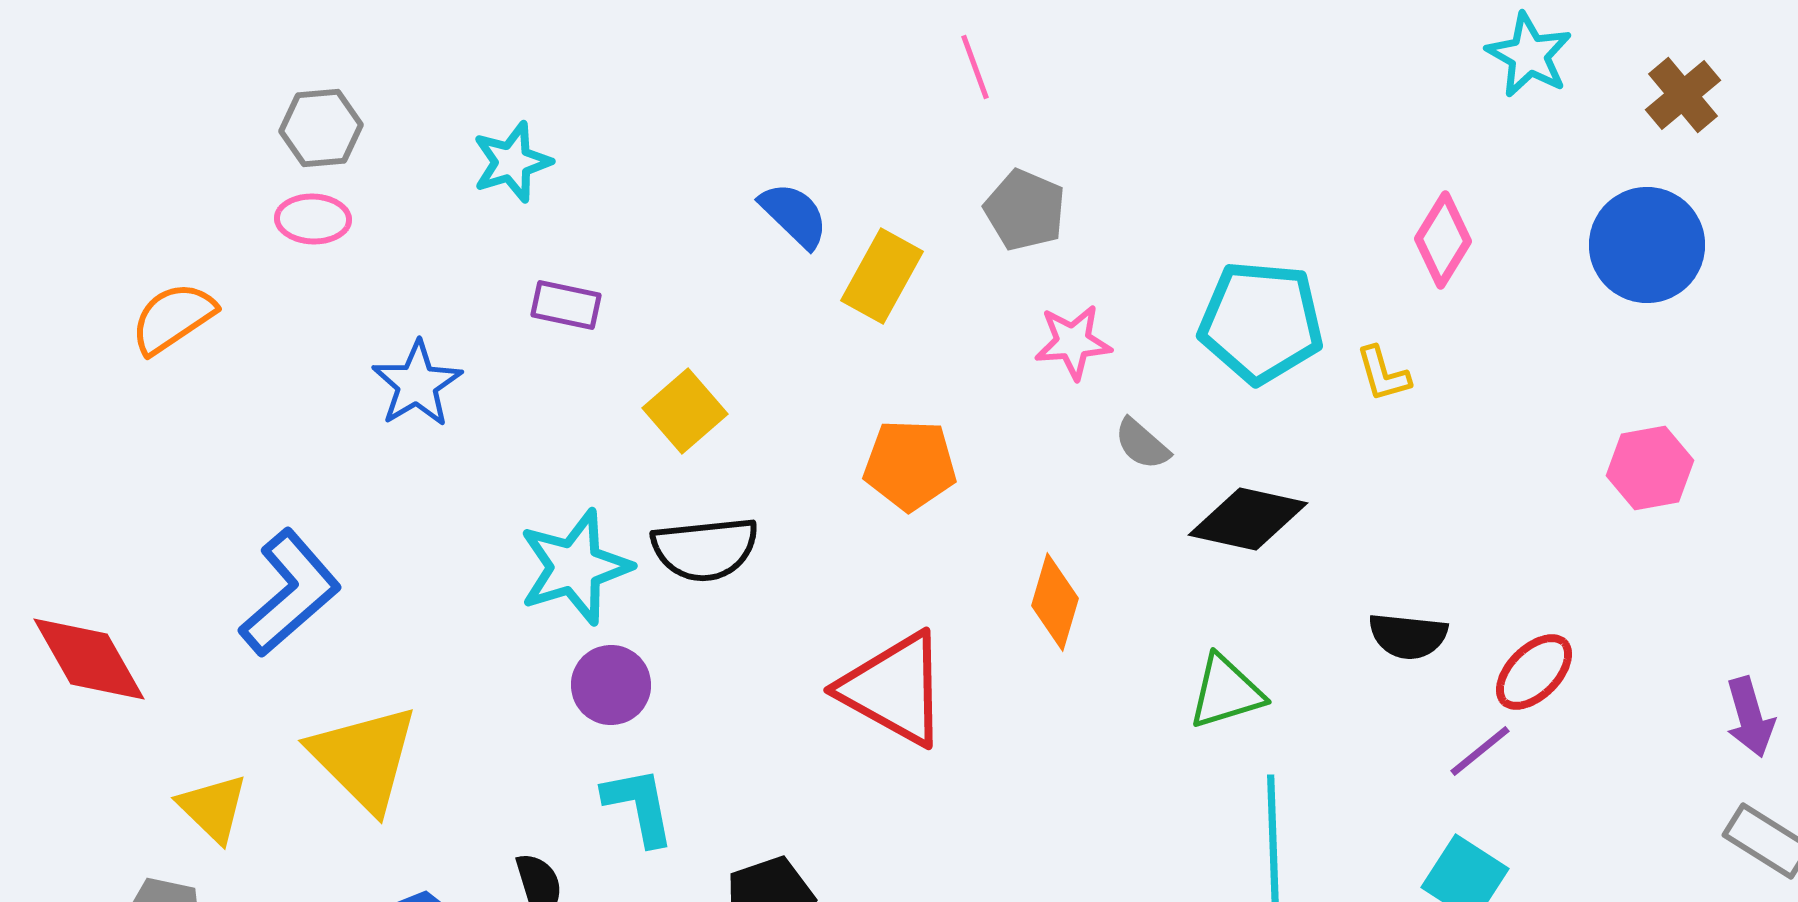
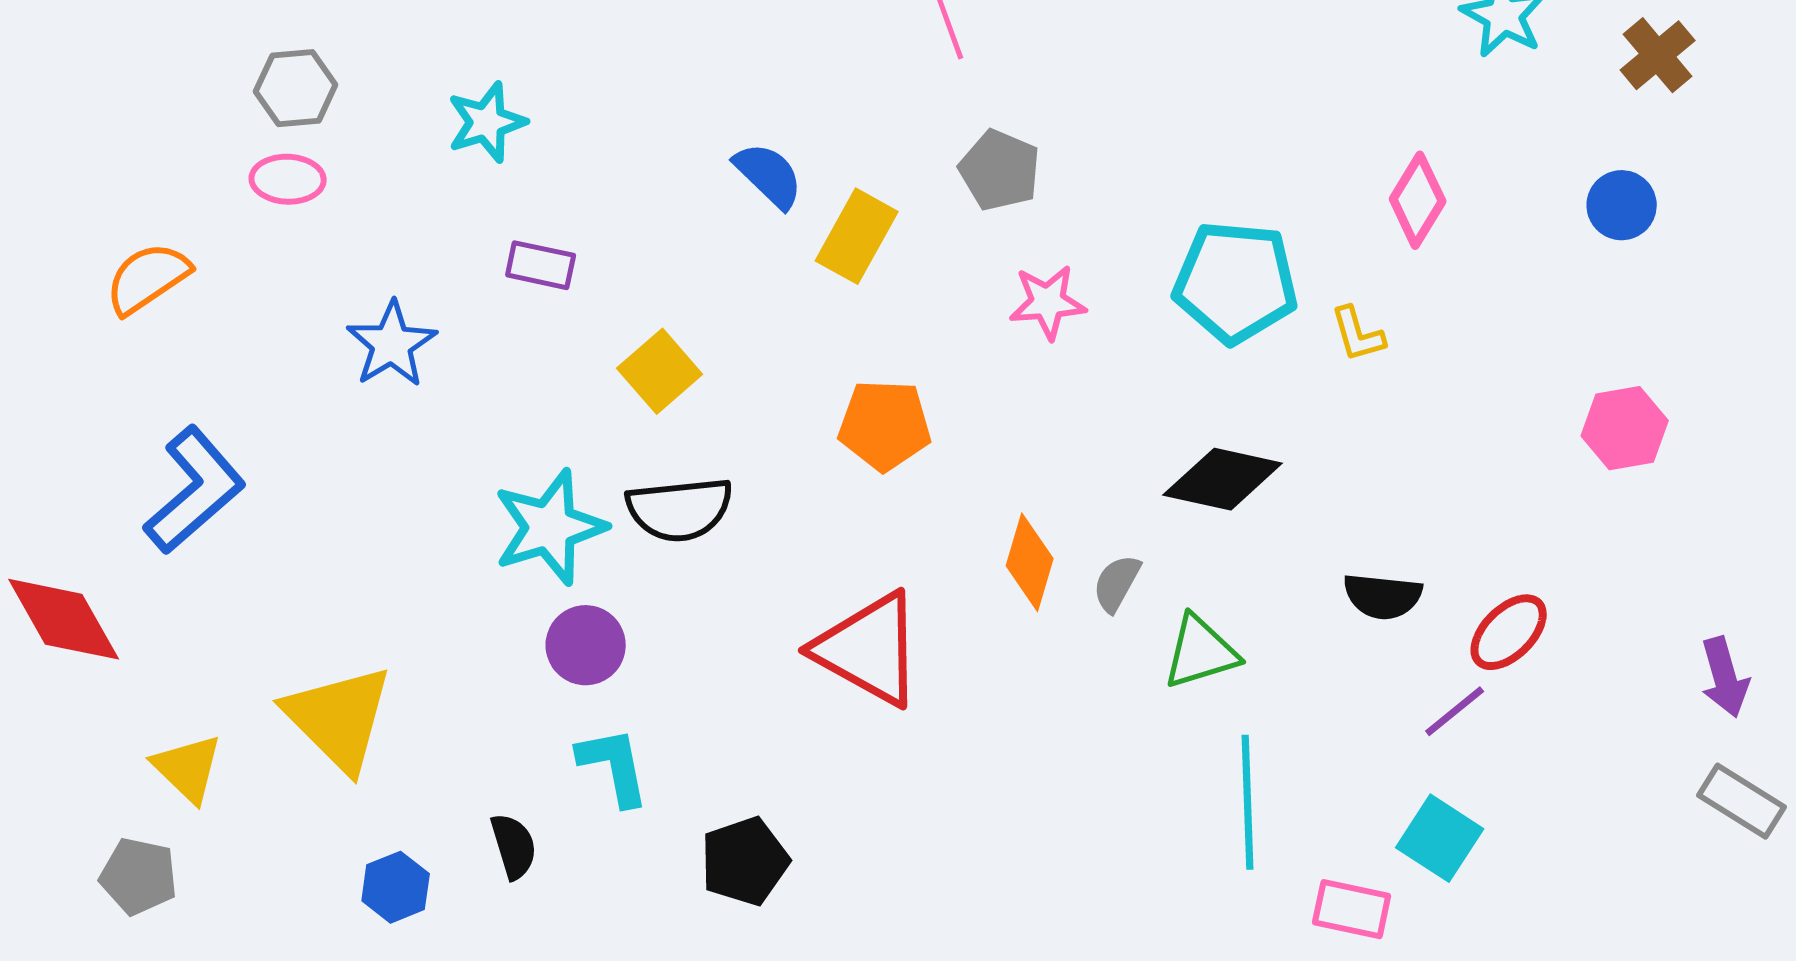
blue circle: (1647, 245) -> (1622, 205), size x0.6
gray semicircle: (1142, 444) -> (1117, 583), moved, turned 78
blue L-shape: (290, 593) -> (195, 490), moved

